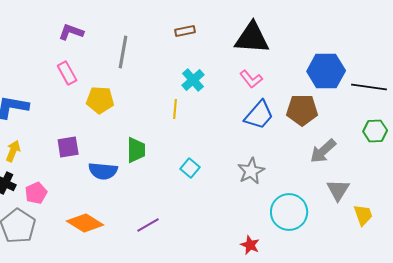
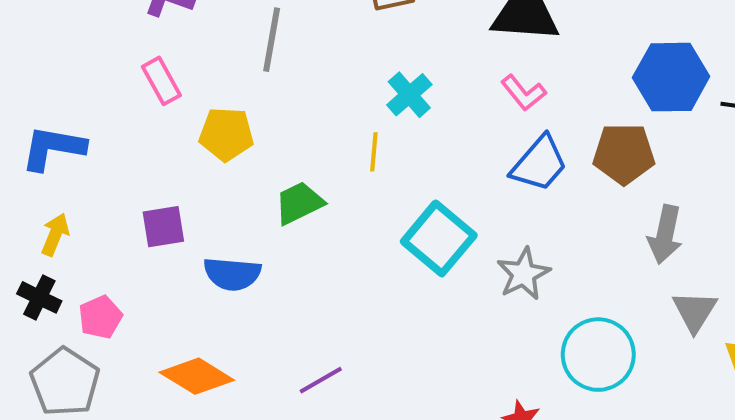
green trapezoid: (136, 150) -> (299, 203), moved, turned -116
gray arrow: (323, 151) -> (665, 234), turned -36
cyan square: (190, 168) -> (439, 238), moved, size x1.8

